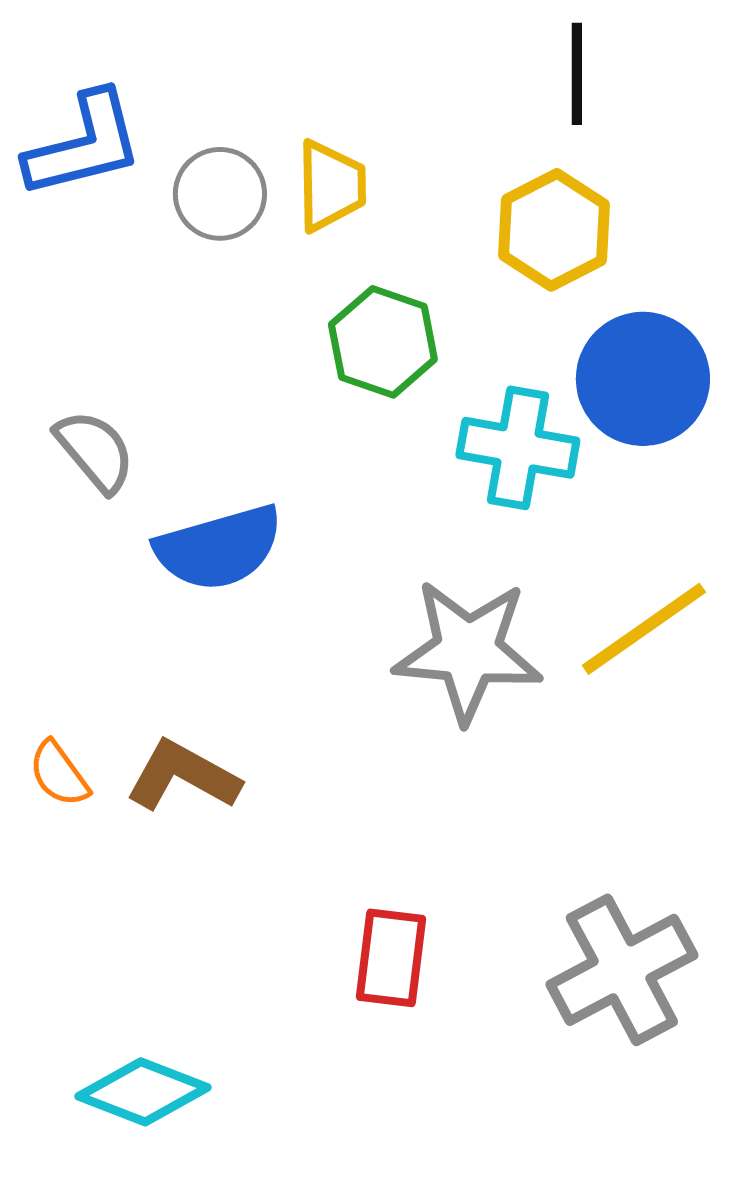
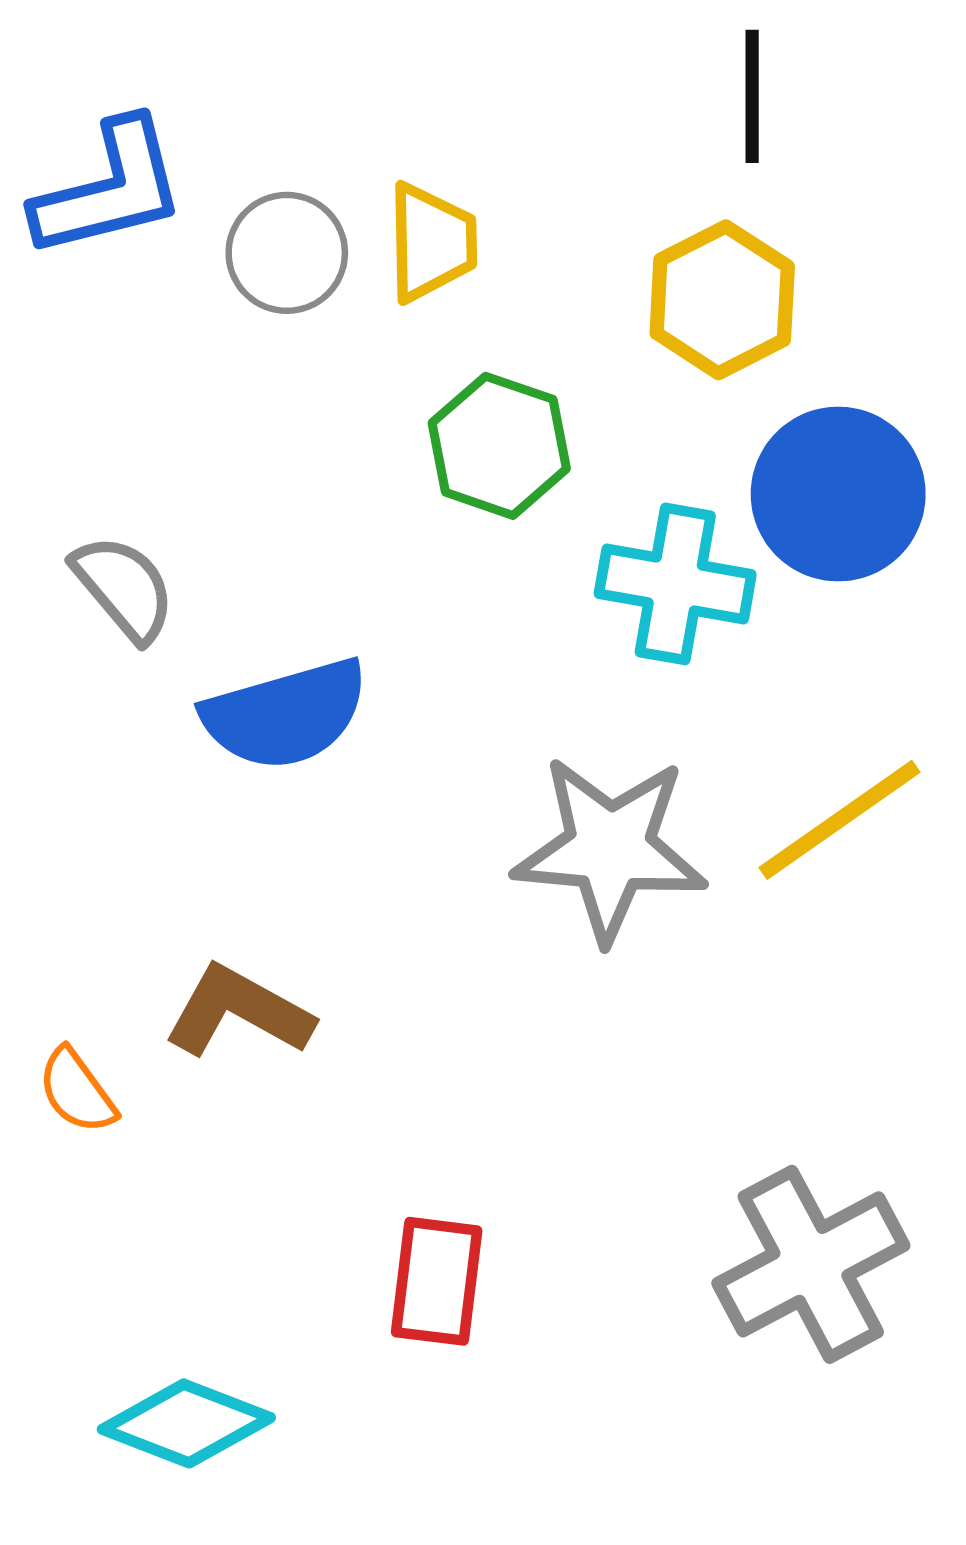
orange semicircle: (59, 774) -> (77, 1091), moved
red rectangle: (391, 958) -> (437, 1281), moved

